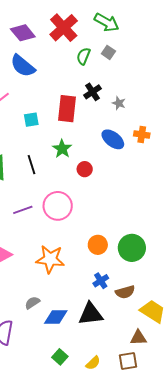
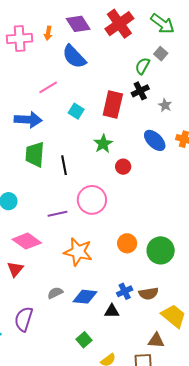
green semicircle: (83, 56) -> (143, 66), moved
cyan square: (31, 120) -> (76, 111), turned 35
black line: (32, 165) -> (64, 165), moved
purple line: (23, 210) -> (58, 214), moved
blue cross: (101, 281) -> (125, 291), moved
black triangle: (91, 314) -> (112, 311), size x0.6
blue diamond: (56, 317) -> (85, 297), moved
green square: (60, 357) -> (84, 340), moved

